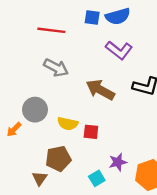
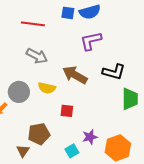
purple L-shape: (119, 50) -> (91, 41), turned 130
yellow semicircle: (68, 124) -> (47, 88), moved

